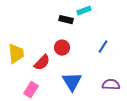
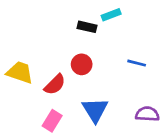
blue line: (103, 47) -> (137, 63), turned 72
yellow trapezoid: (16, 54) -> (20, 72), turned -65
pink rectangle: (31, 90) -> (52, 121), moved

